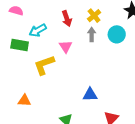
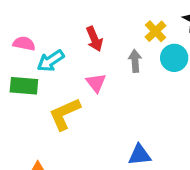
pink semicircle: (16, 11) -> (24, 44), moved
yellow cross: (94, 16) -> (155, 31), moved

